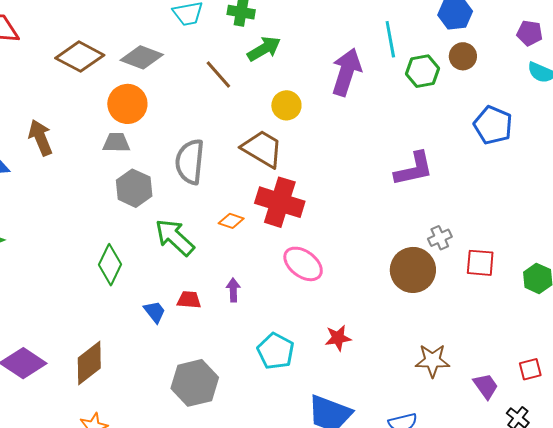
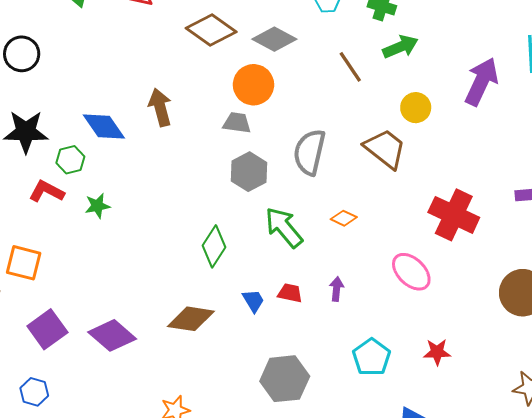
red cross: (280, 202) -> (454, 215), moved
brown diamond: (89, 363) -> (191, 319), moved, turned 39

